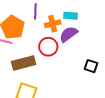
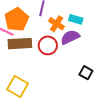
orange cross: (53, 24) -> (57, 24), turned 35
brown rectangle: (24, 63) -> (20, 44), moved

